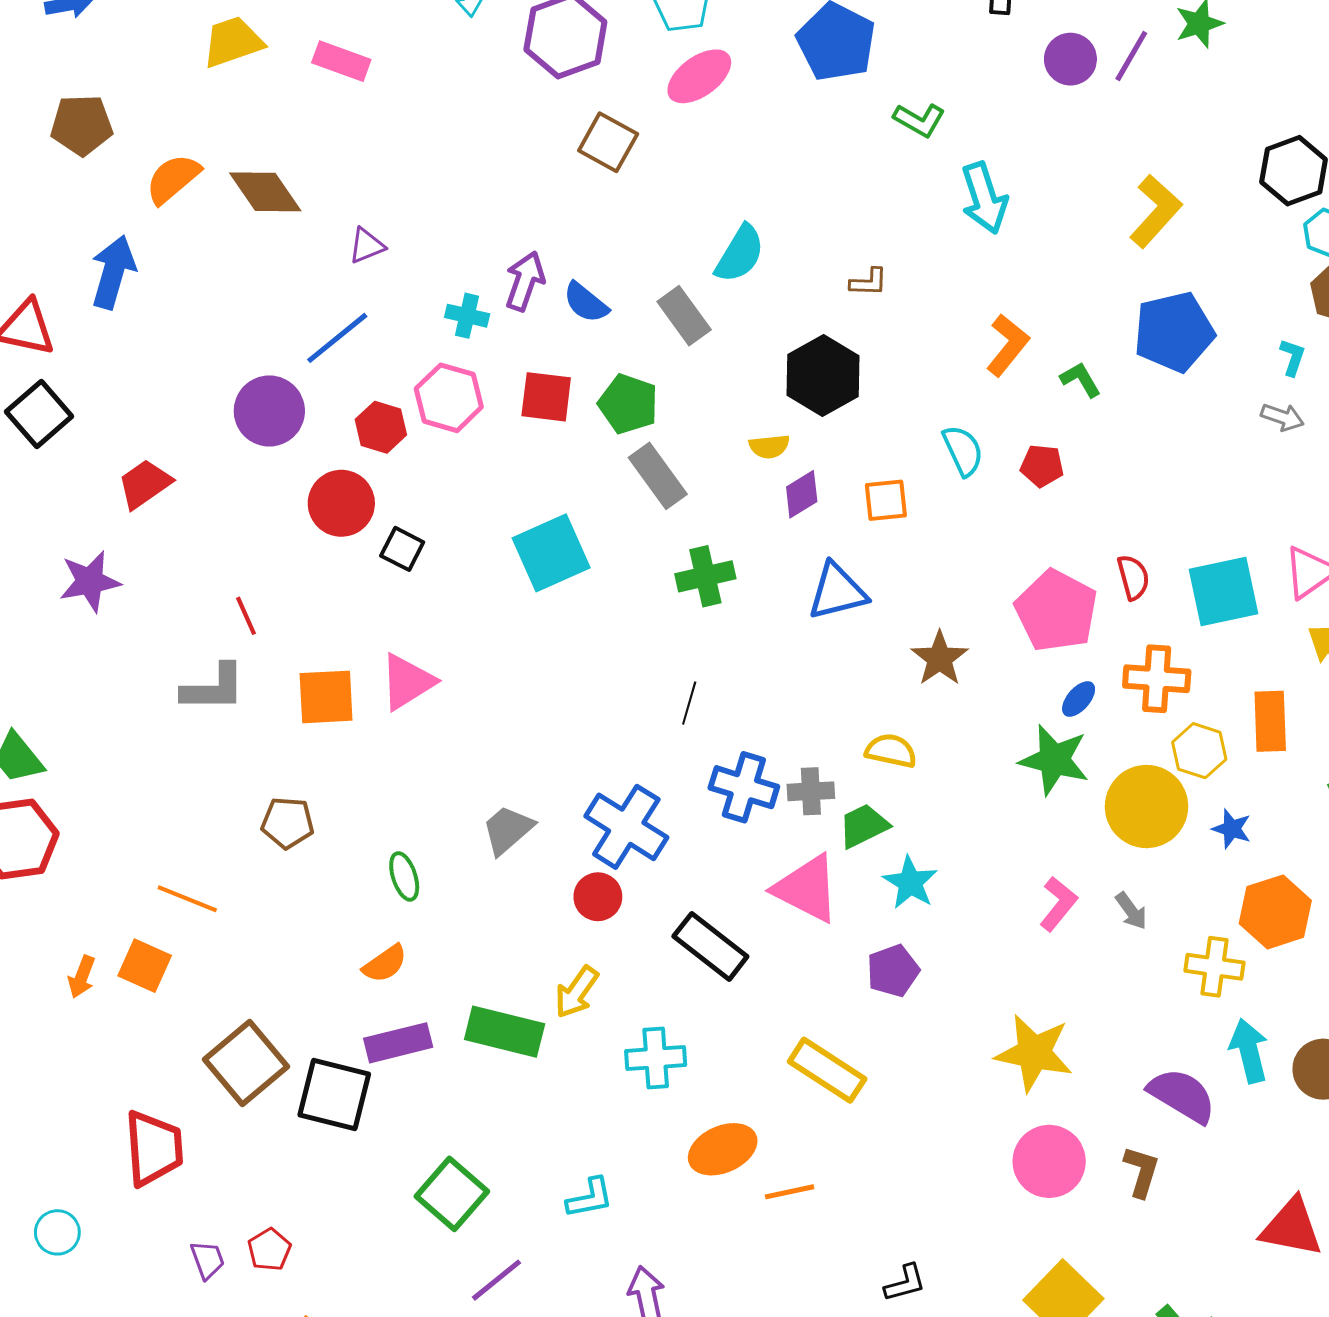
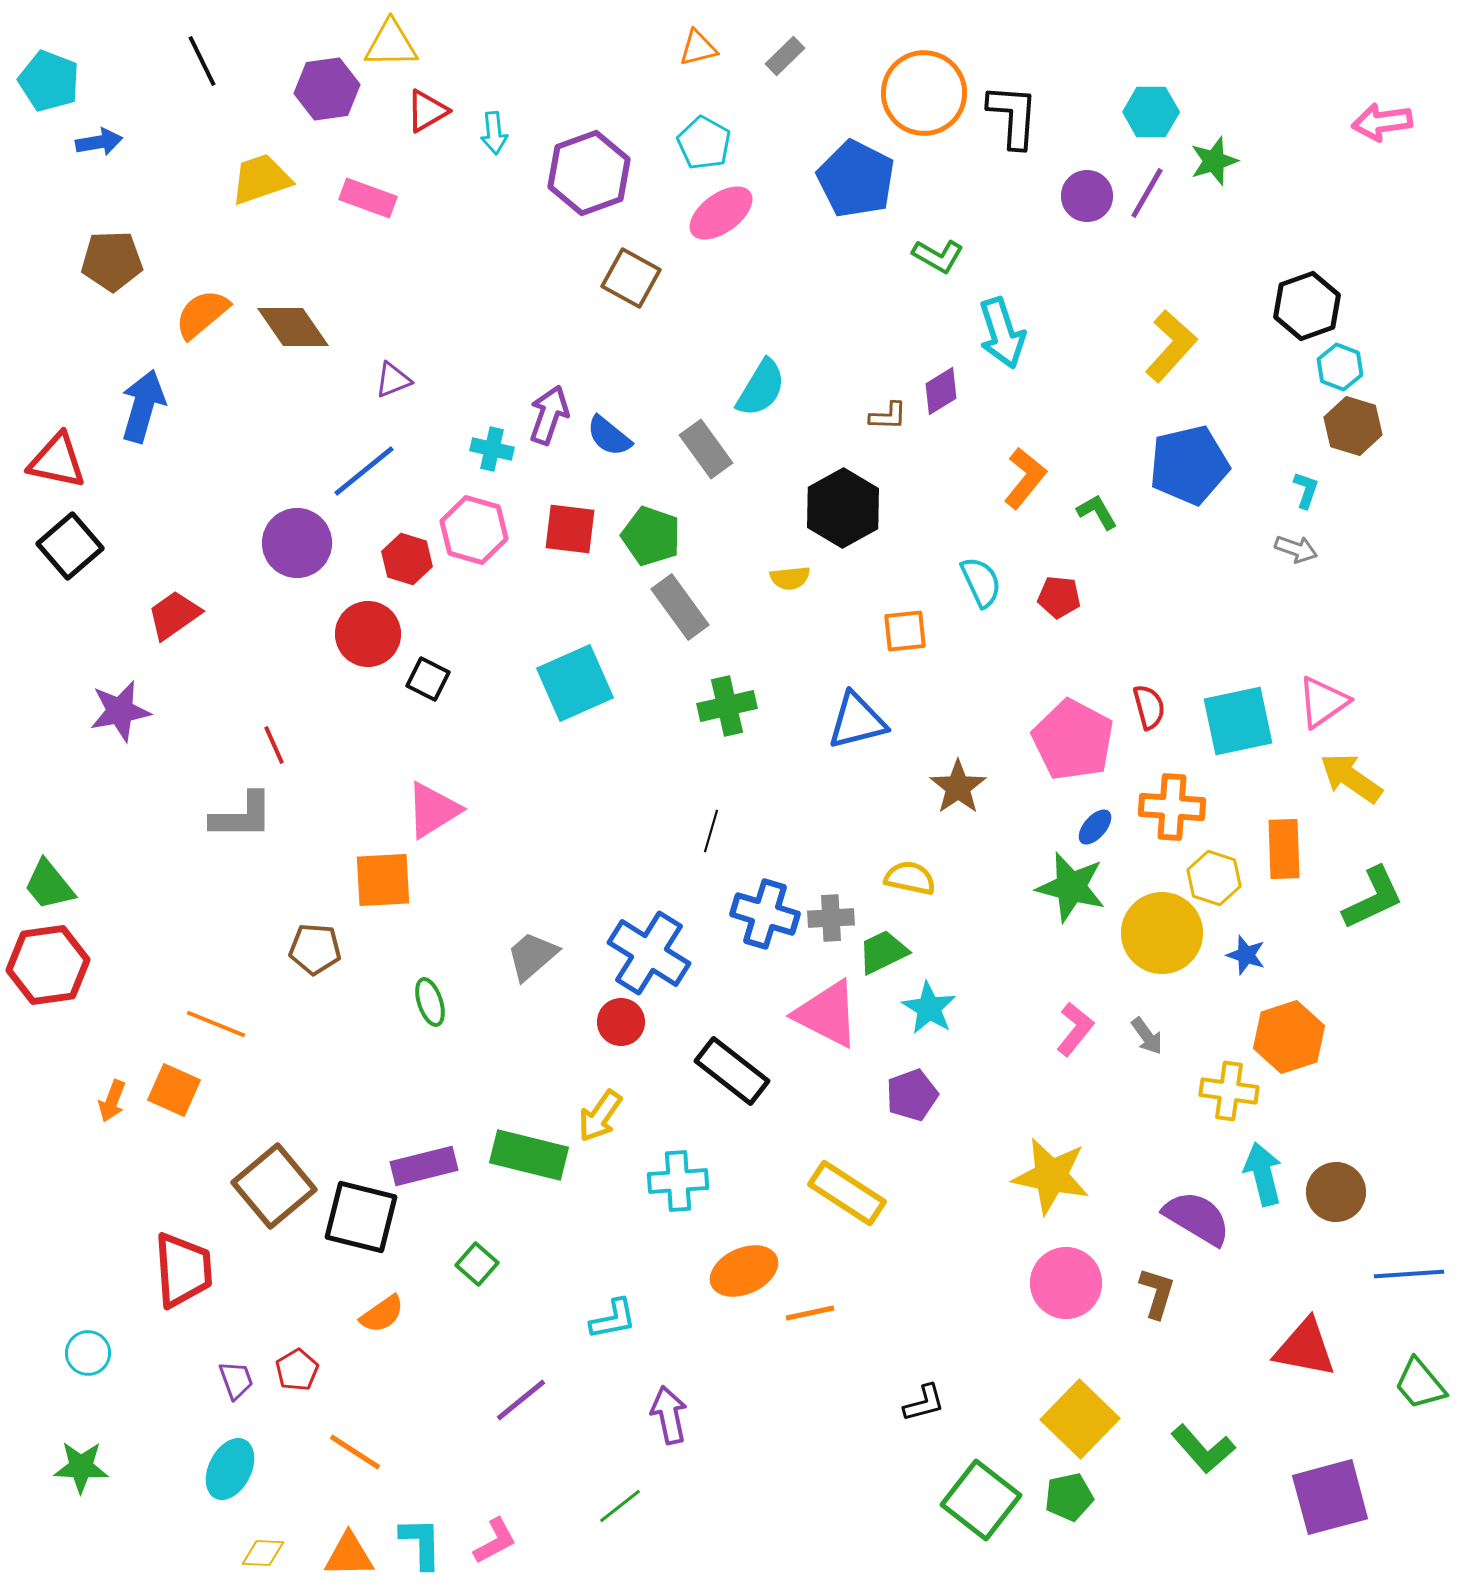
purple diamond: (802, 494) -> (941, 391), moved
orange square: (326, 697) -> (383, 880), moved
orange semicircle: (385, 964) -> (382, 1314), moved
green square: (452, 1194) -> (477, 1264), moved, size x0.6

